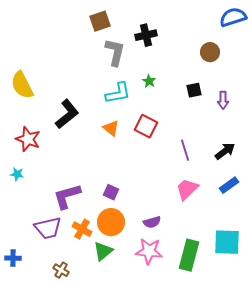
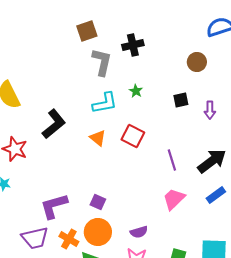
black arrow: (225, 151) -> (212, 161), size x1.4

